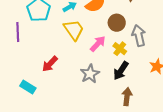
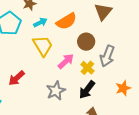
gray arrow: (139, 36) -> (107, 56), turned -150

